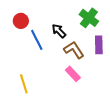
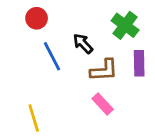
red circle: (21, 21) -> (37, 18), moved
brown L-shape: (74, 50) -> (104, 70), turned 120

